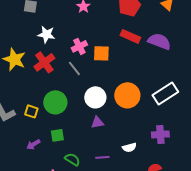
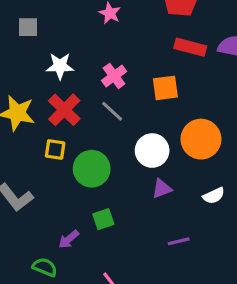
orange square: (101, 53) -> (165, 88), moved
yellow square: (31, 111) -> (55, 149), moved
white semicircle: (129, 147) -> (214, 196), moved
green semicircle: (72, 159) -> (45, 267), moved

